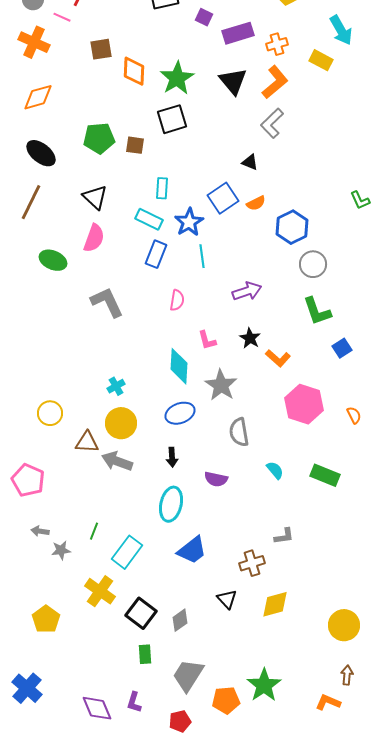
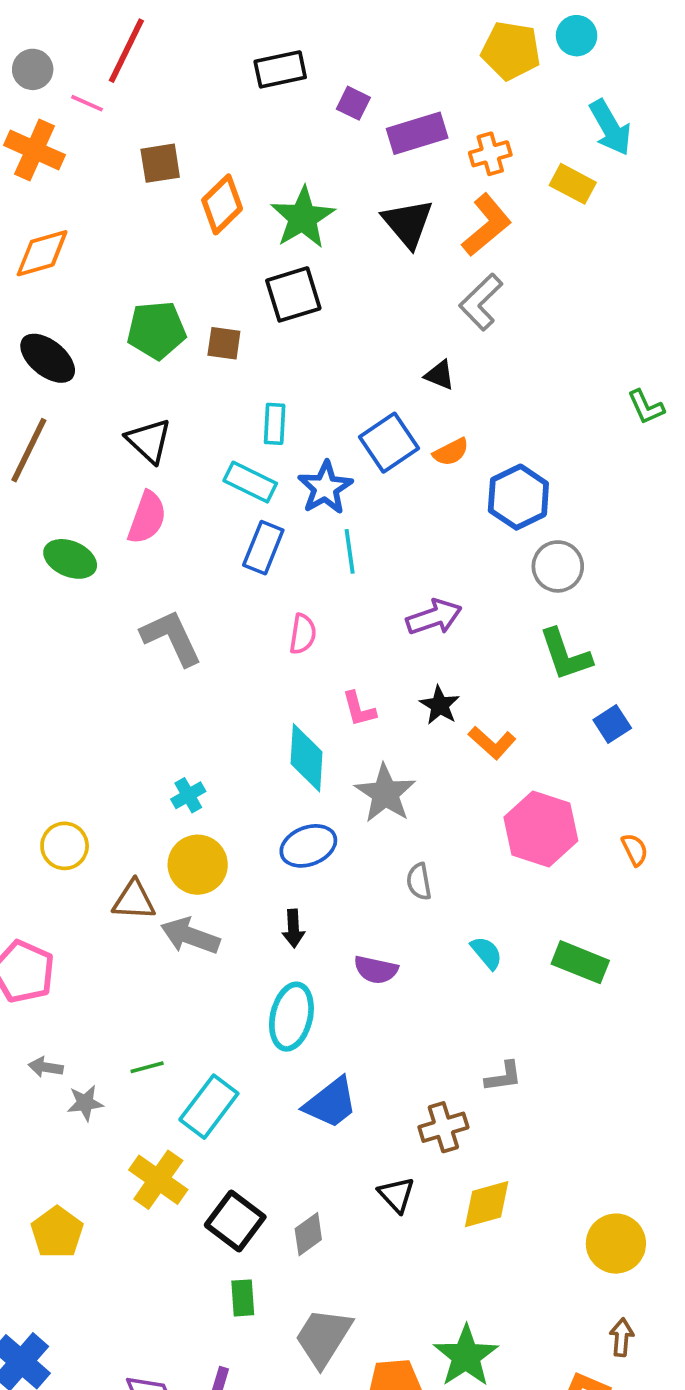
orange diamond: (134, 71) -> (222, 204), turned 44
green L-shape: (360, 200) -> (646, 407), moved
gray semicircle: (239, 432) -> (419, 882), size x0.7
green line: (94, 531) -> (147, 1067), turned 54

